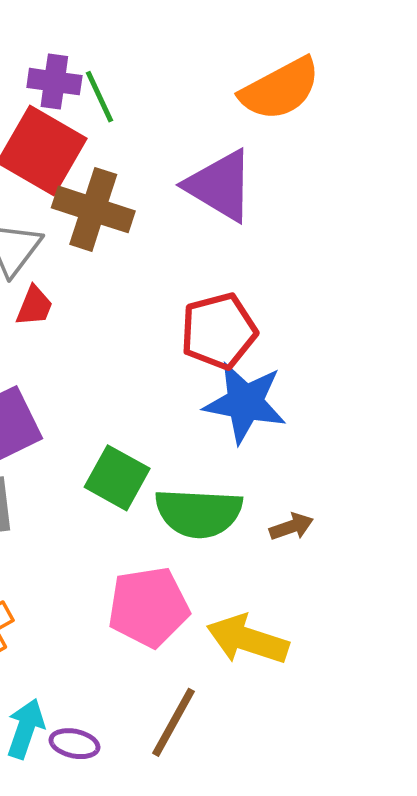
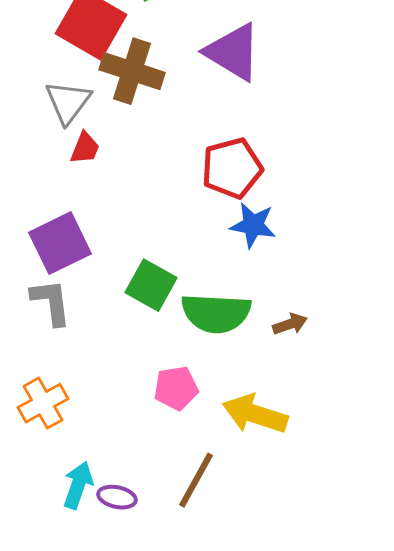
blue star: (245, 403) -> (253, 225), size x0.7
pink pentagon: (148, 607) -> (176, 388), size x0.7

